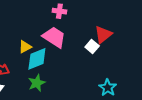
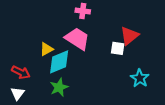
white square: (92, 46) -> (118, 48), turned -32
cyan star: (108, 88) -> (140, 78), moved

